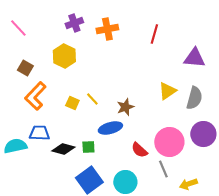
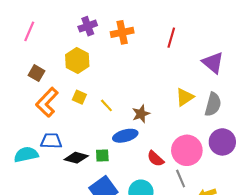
pink line: (18, 28) -> (29, 31), turned 66
purple triangle: (194, 58) -> (213, 63), turned 35
yellow square: (72, 103) -> (79, 97), moved

